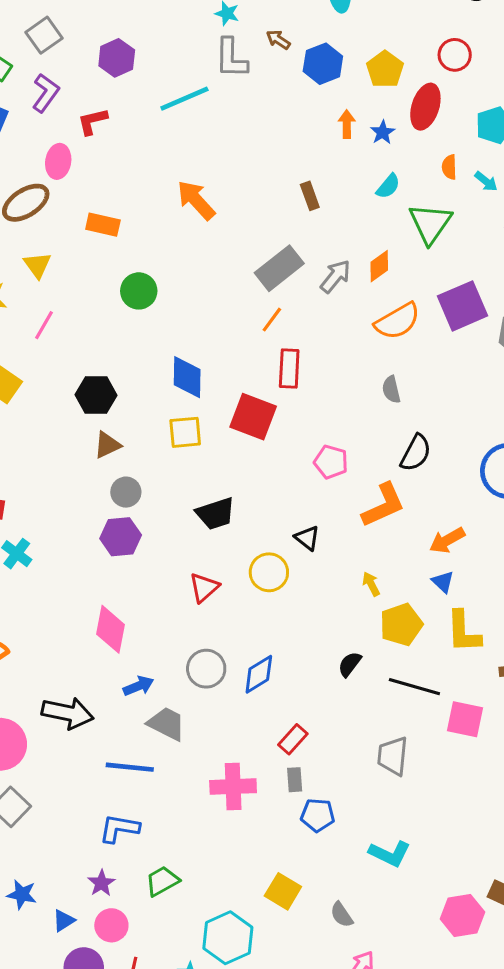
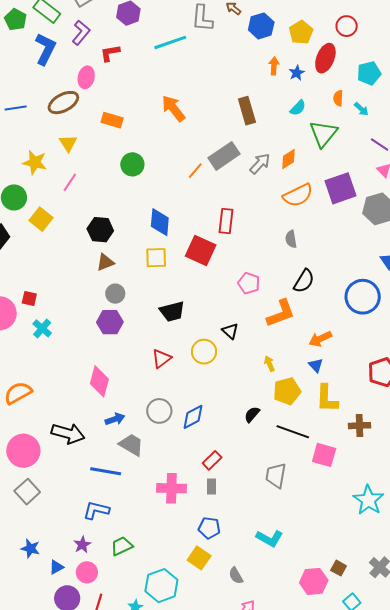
brown rectangle: (310, 196) -> (247, 111), size x1.5
orange line: (272, 320) -> (195, 171), moved
blue pentagon: (318, 815) -> (209, 528), moved

